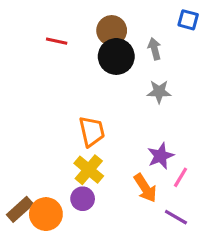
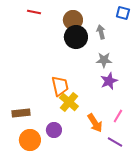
red line: (57, 41) -> (34, 12), moved
purple star: (161, 156) -> (109, 81), moved
yellow cross: (89, 170) -> (69, 102), moved
brown rectangle: (20, 209) -> (21, 113), moved, turned 36

